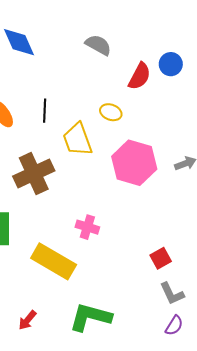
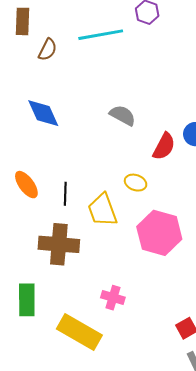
black line: (45, 111) -> (65, 194), moved
brown cross: (34, 173) -> (59, 244), turned 30

